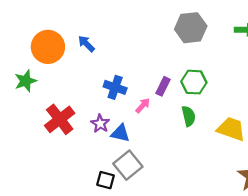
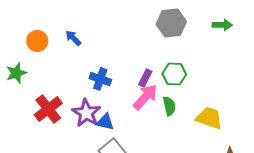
orange circle: (48, 47) -> (37, 41), size x0.7
pink arrow: (143, 105) -> (145, 97), moved, size x1.8
purple star: (100, 124) -> (86, 113), size x1.6

